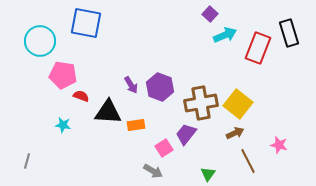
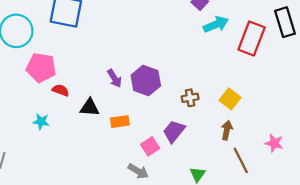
brown cross: (201, 103) -> (190, 98), size x0.5
yellow square: (238, 104) -> (230, 99), size x0.7
black triangle: (108, 112) -> (90, 108), size x0.7
brown arrow: (235, 133) -> (227, 130), turned -54

